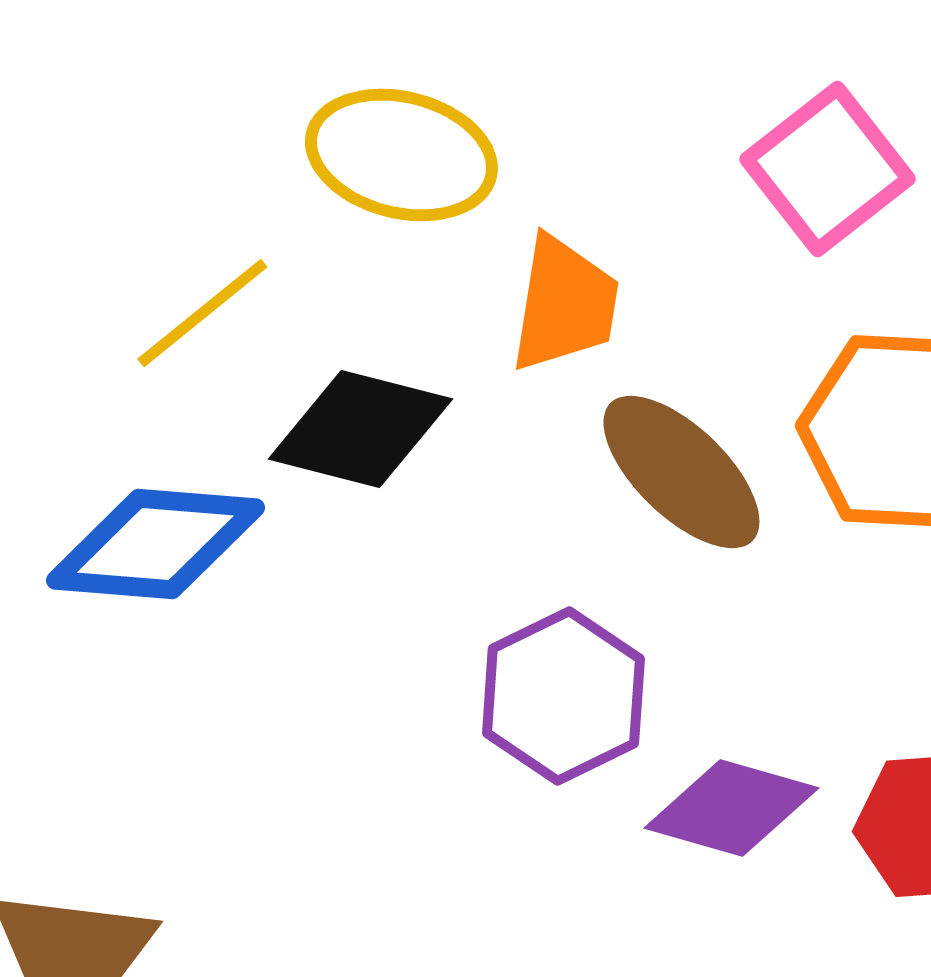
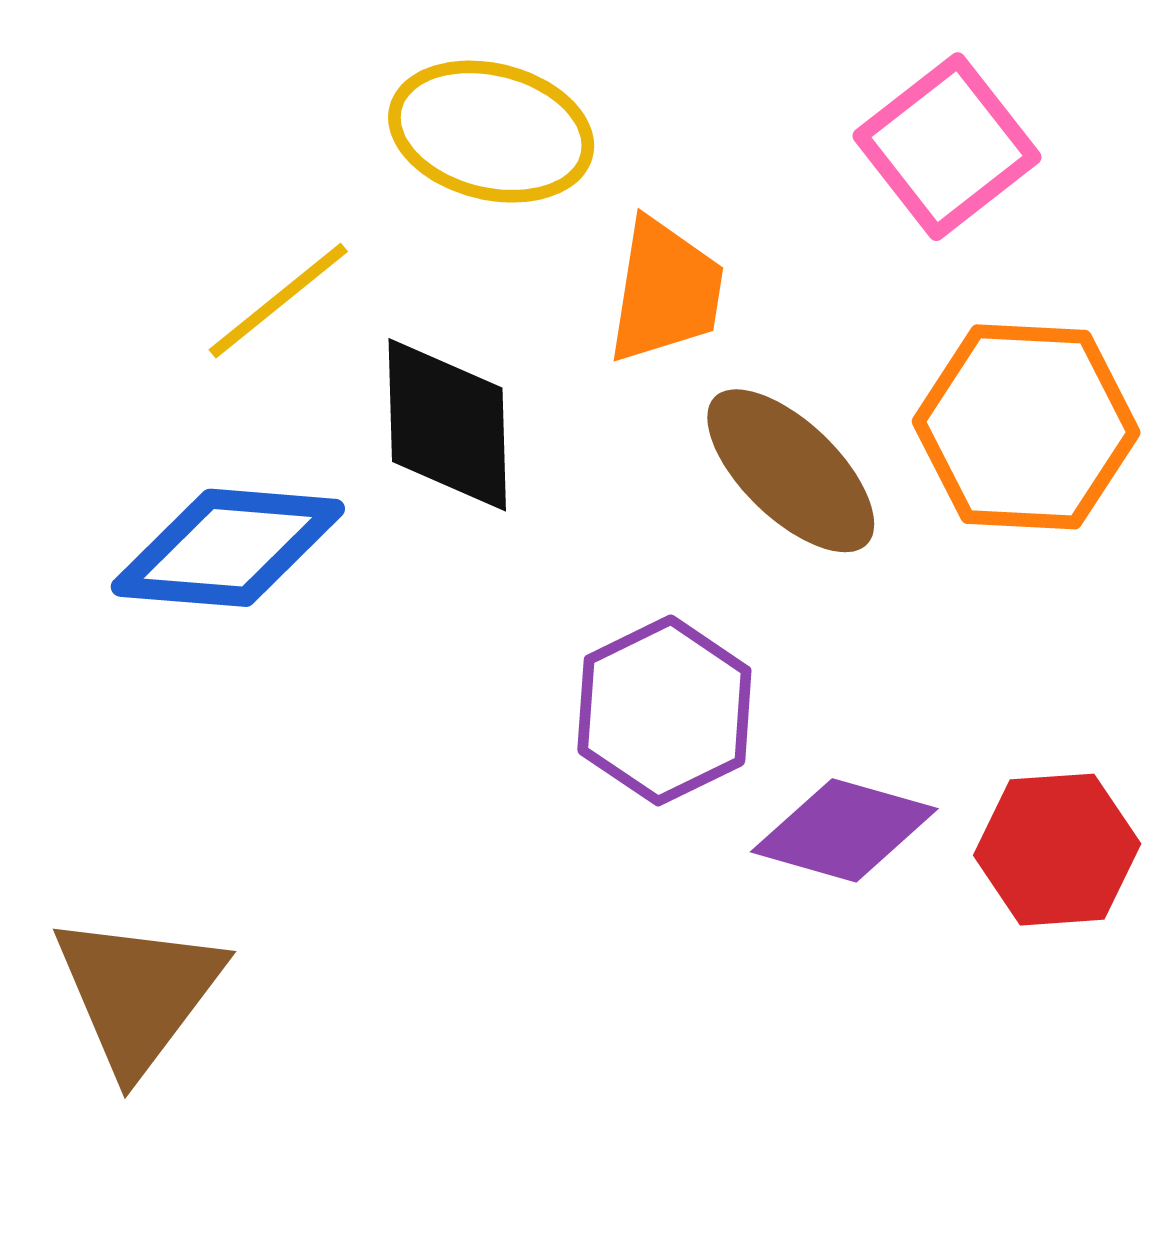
black diamond: (360, 429) -> (447, 425), turned 74

